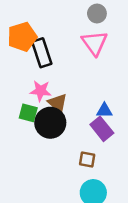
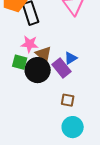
blue triangle: (104, 110) -> (71, 58), moved, turned -32
purple rectangle: (102, 129) -> (62, 68), moved

